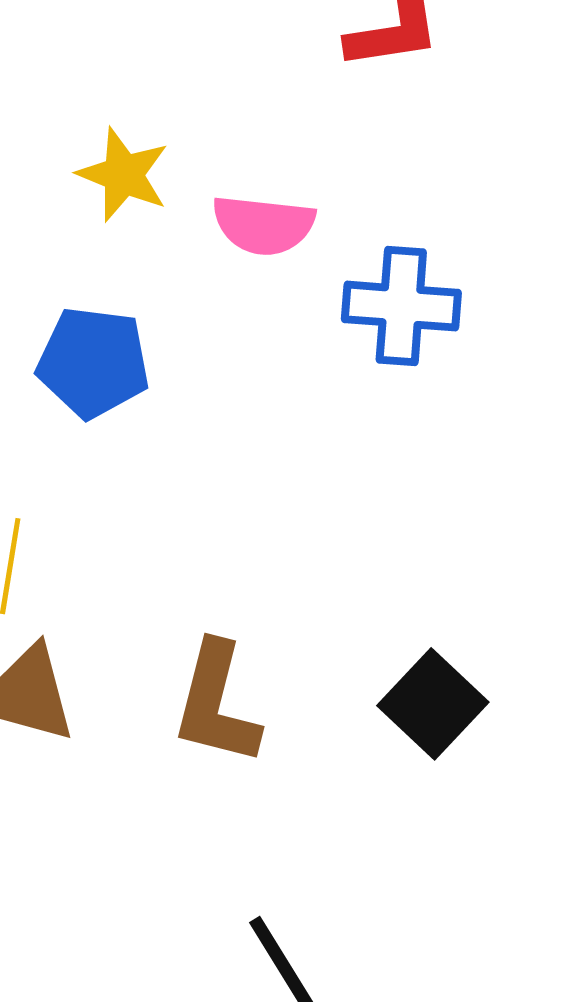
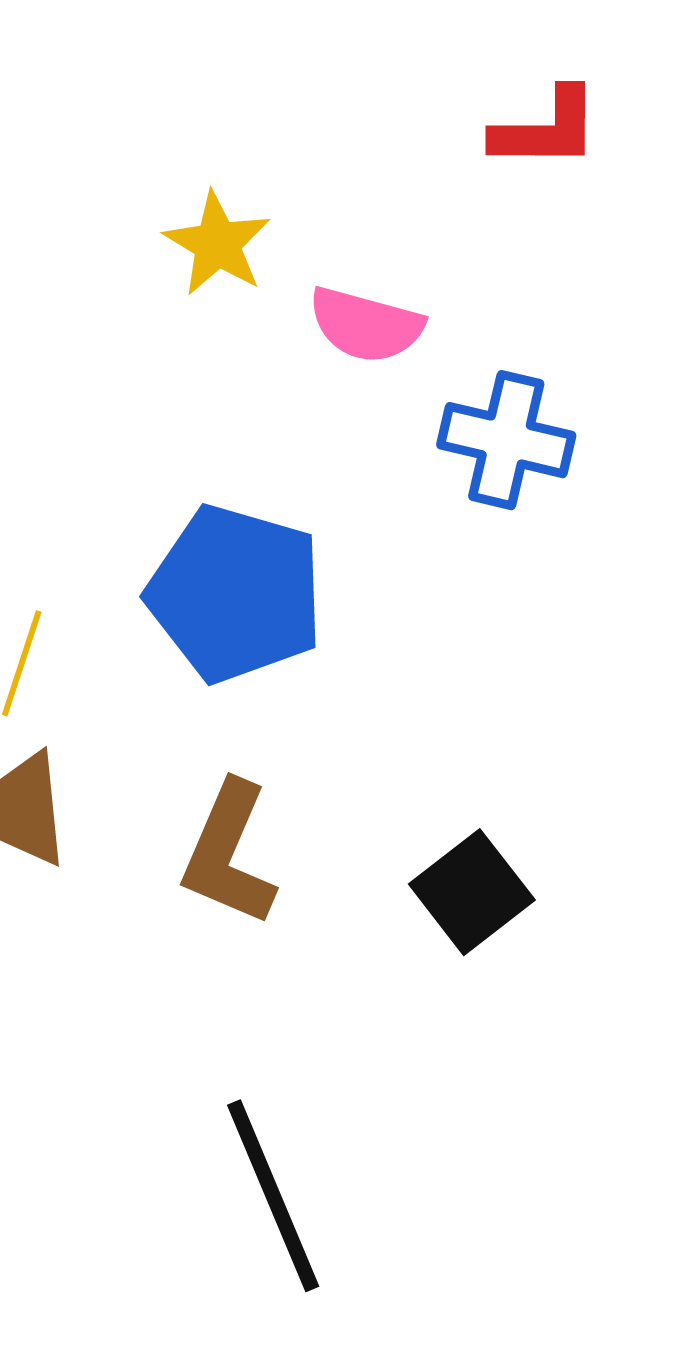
blue pentagon: (93, 362) -> (235, 594), moved, size x1.4

